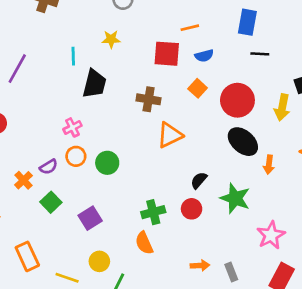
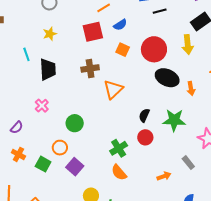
orange circle: (76, 156) -> (60, 148), moved
purple semicircle: (49, 167) -> (17, 127), moved
gray rectangle: (231, 272) -> (188, 163), moved

